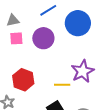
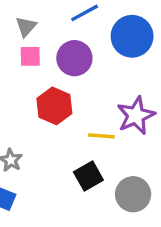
gray triangle: (13, 20) -> (26, 26), turned -40
red hexagon: (23, 80) -> (54, 106), moved

